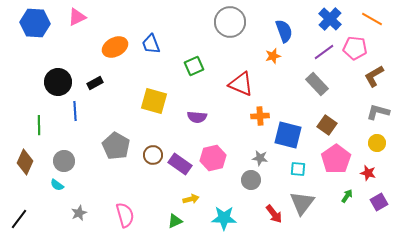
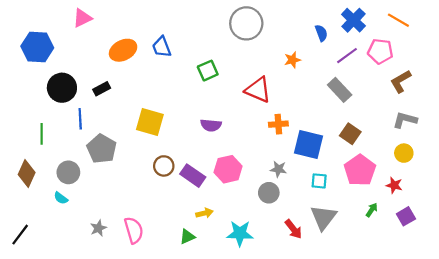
blue hexagon: (35, 23) -> (37, 47), moved
blue semicircle: (284, 31) -> (321, 33), moved, size x0.7
yellow square: (154, 101) -> (150, 122), moved
gray pentagon: (116, 146) -> (102, 149), moved
gray star: (79, 213) -> (98, 228), moved

